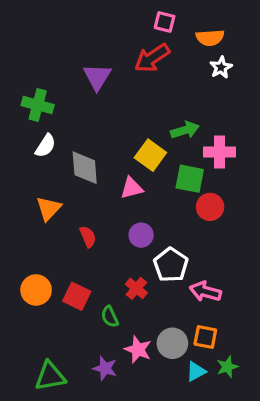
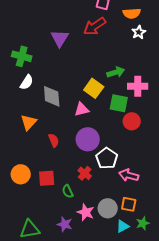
purple circle: (141, 235) -> (88, 139), size x1.5
red square: (77, 296) -> (47, 178), turned -30

